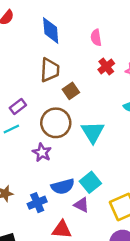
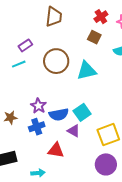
brown square: (71, 91) -> (94, 37), moved, turned -32
cyan triangle: (93, 132) -> (87, 71), turned 45
purple star: (42, 152) -> (38, 106), moved

